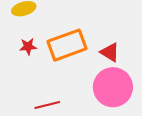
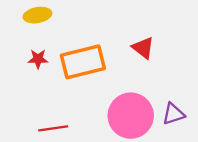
red triangle: (110, 52) -> (143, 48), moved

